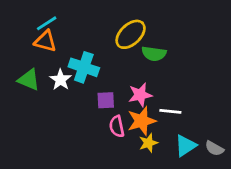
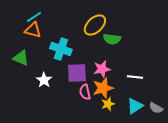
white star: (60, 80) -> (44, 80), moved
purple square: (106, 100) -> (77, 73), size x1.5
white line: (170, 111) -> (135, 77), moved

